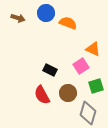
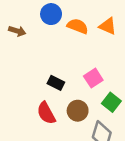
brown arrow: (18, 18) -> (17, 31), moved
orange triangle: (93, 49) -> (108, 26), moved
green square: (96, 86) -> (111, 102), turned -35

